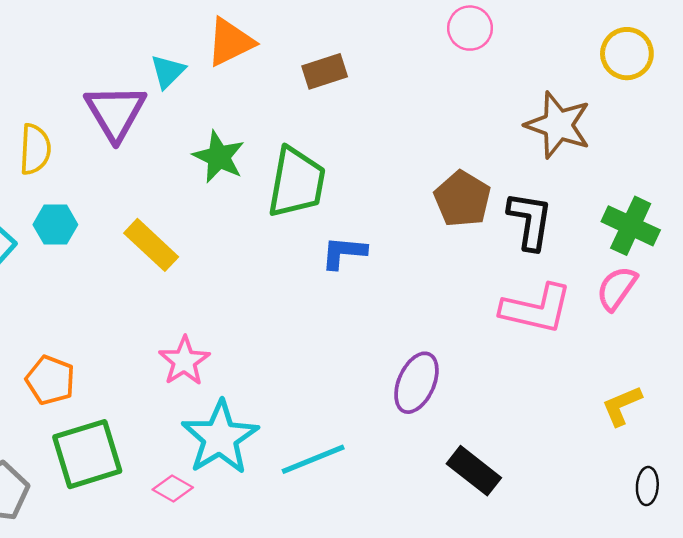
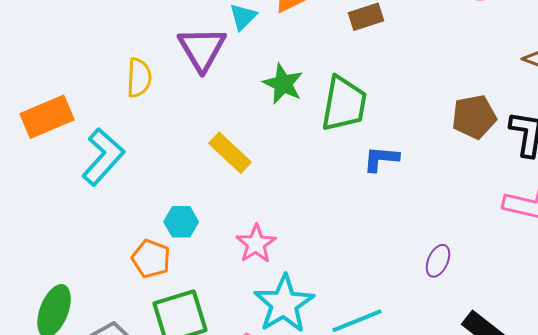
brown pentagon: (462, 199) -> (474, 117), turned 30
cyan hexagon: (55, 225) -> (181, 222), moved
purple ellipse: (416, 383) -> (438, 261), size x0.7

